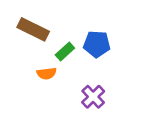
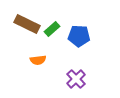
green rectangle: (65, 51) -> (52, 29), moved

